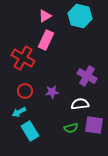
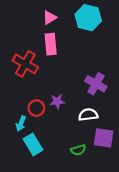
pink rectangle: (46, 40) -> (51, 44), turned -30
red circle: (25, 91) -> (36, 108), moved
cyan arrow: (19, 112) -> (21, 123), turned -40
green semicircle: (71, 128) -> (78, 150), moved

